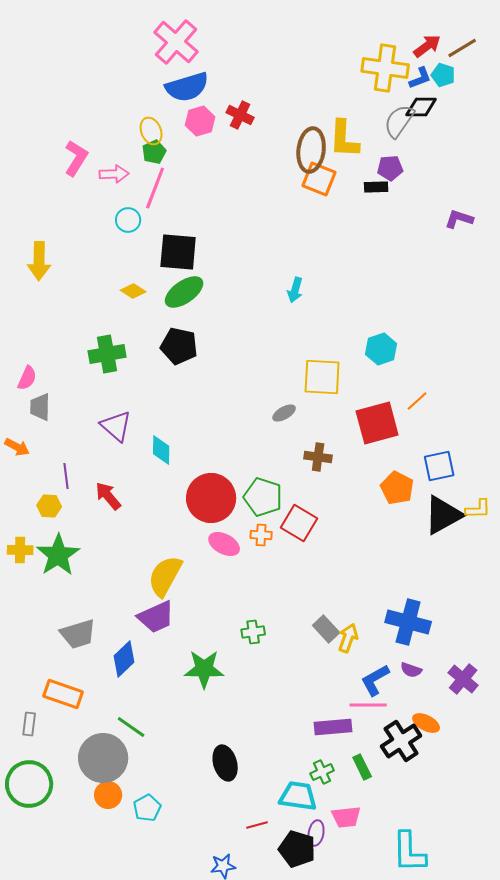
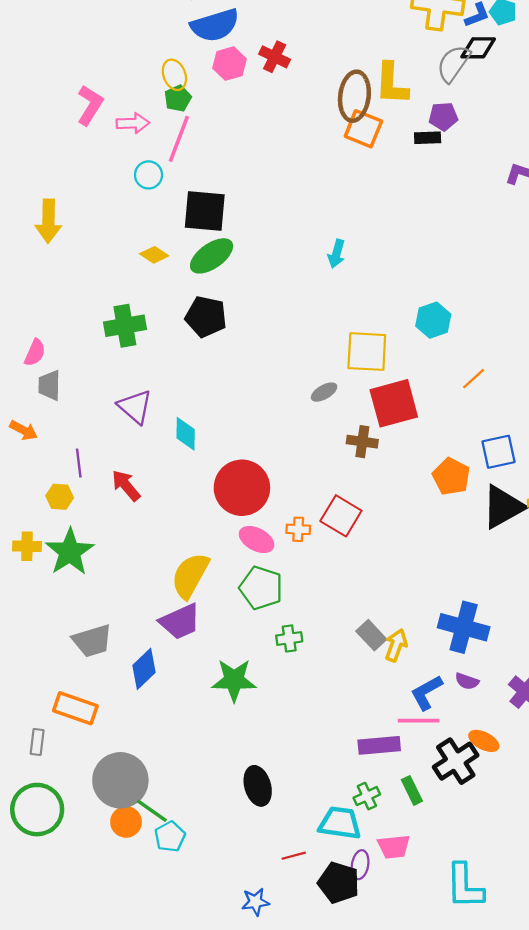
red square: (377, 423) -> (394, 403), moved
green pentagon: (263, 497) -> (261, 588), moved
green line: (131, 727) -> (152, 811), moved

